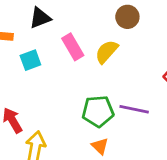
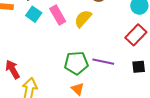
cyan square: (30, 60) -> (34, 14), moved, turned -35

